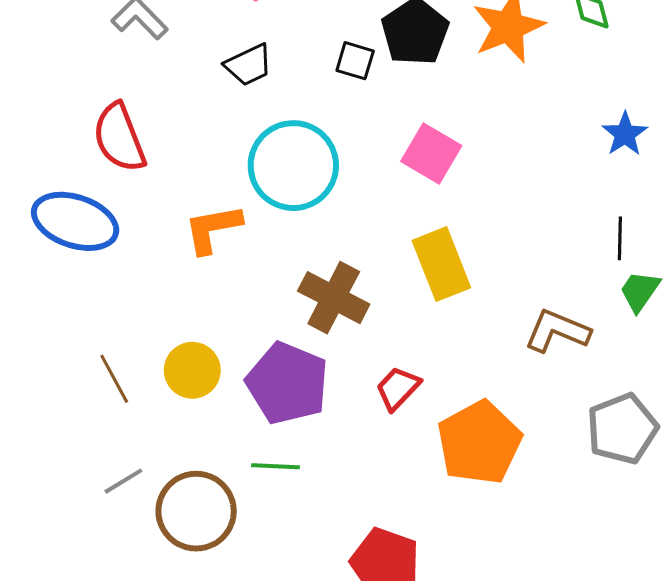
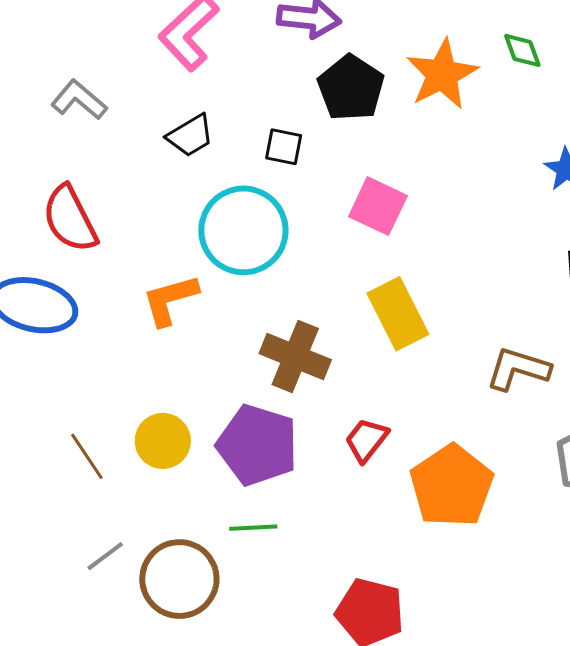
black square: (355, 61) -> (284, 147), moved

